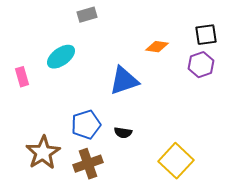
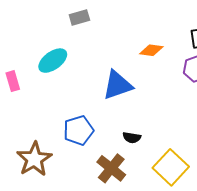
black semicircle: (123, 133) -> (132, 138), moved
brown cross: (88, 164) -> (111, 168), moved, turned -32

